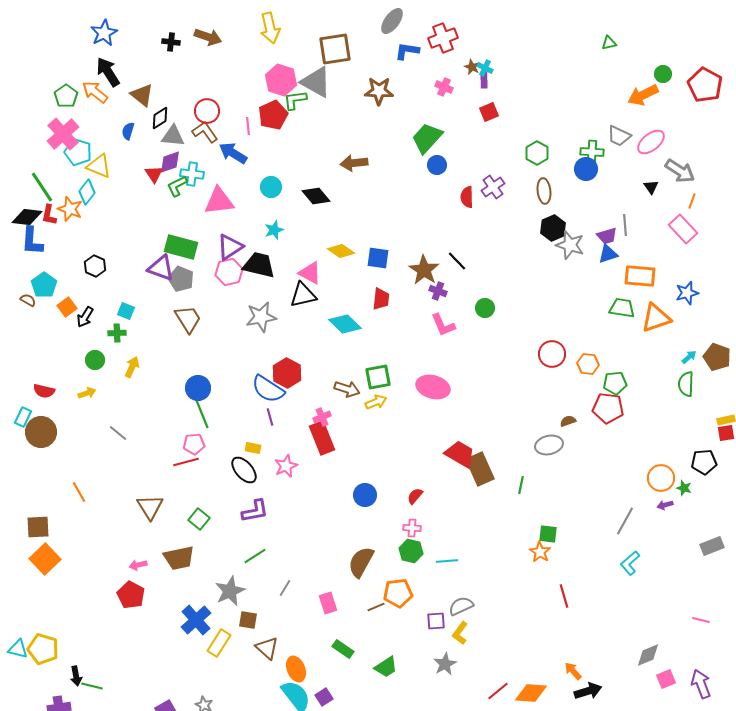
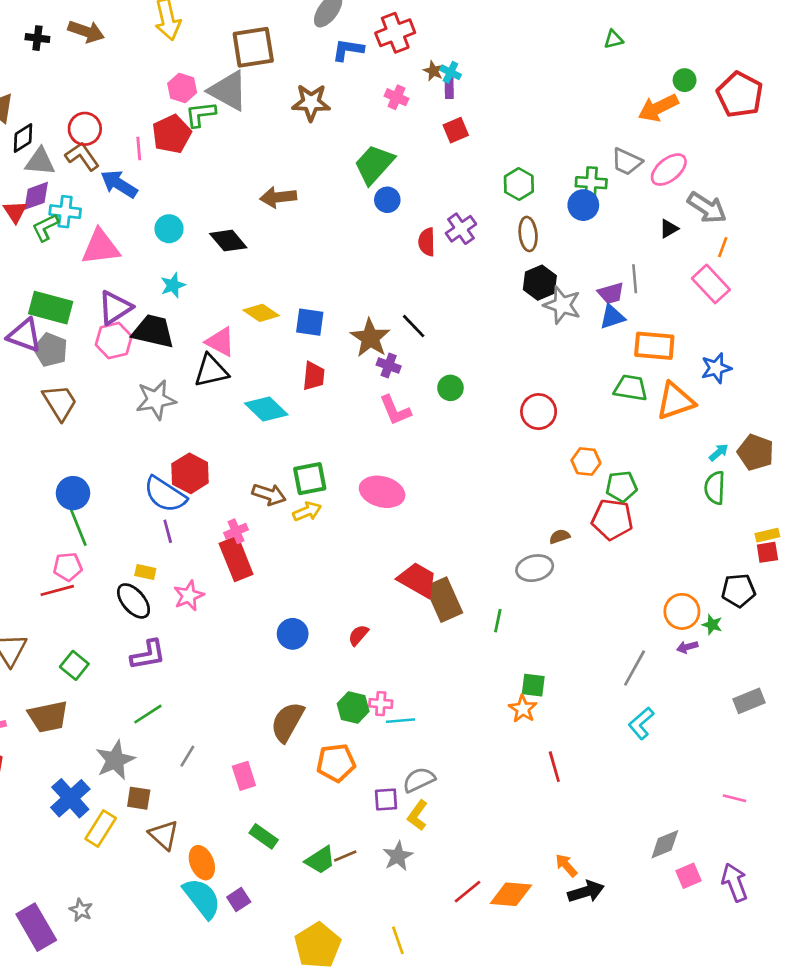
pink hexagon: (281, 80) -> (182, 88), size x0.7
black triangle: (651, 187) -> (669, 229), turned 35
red circle: (552, 354) -> (539, 412), moved
pink cross: (412, 528) -> (381, 704), moved
brown line: (376, 607) -> (345, 856), moved

